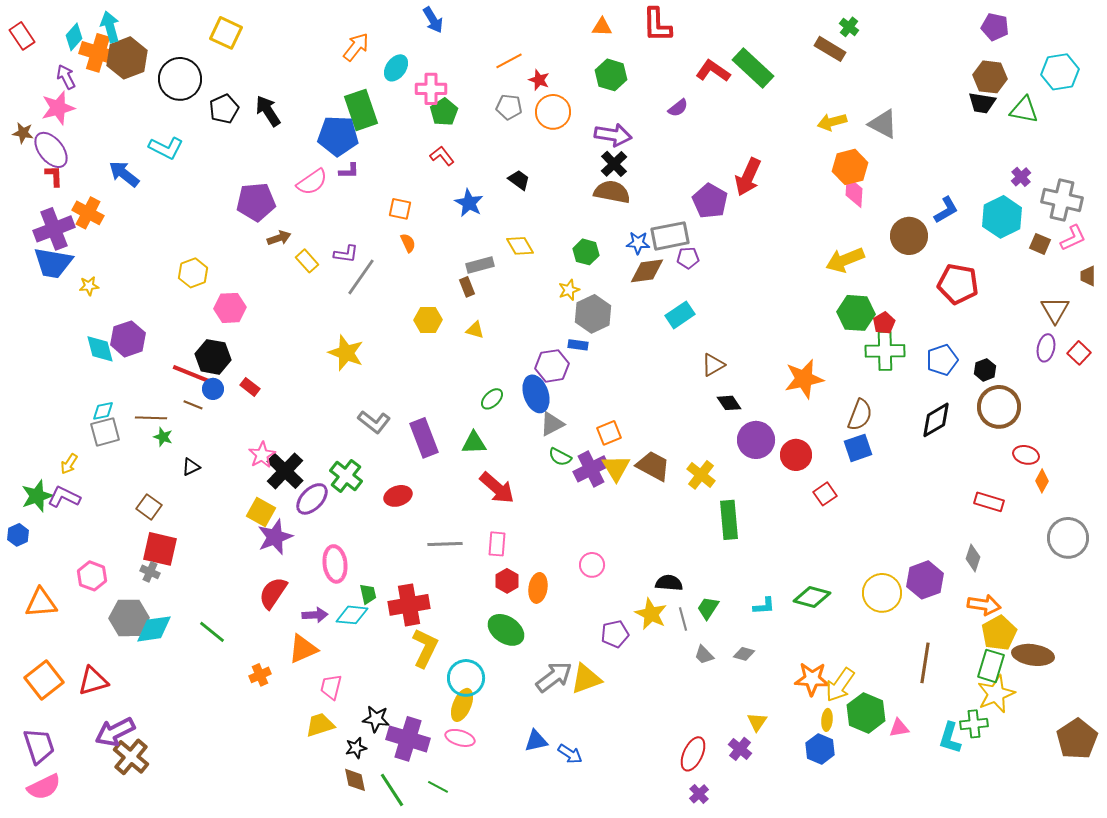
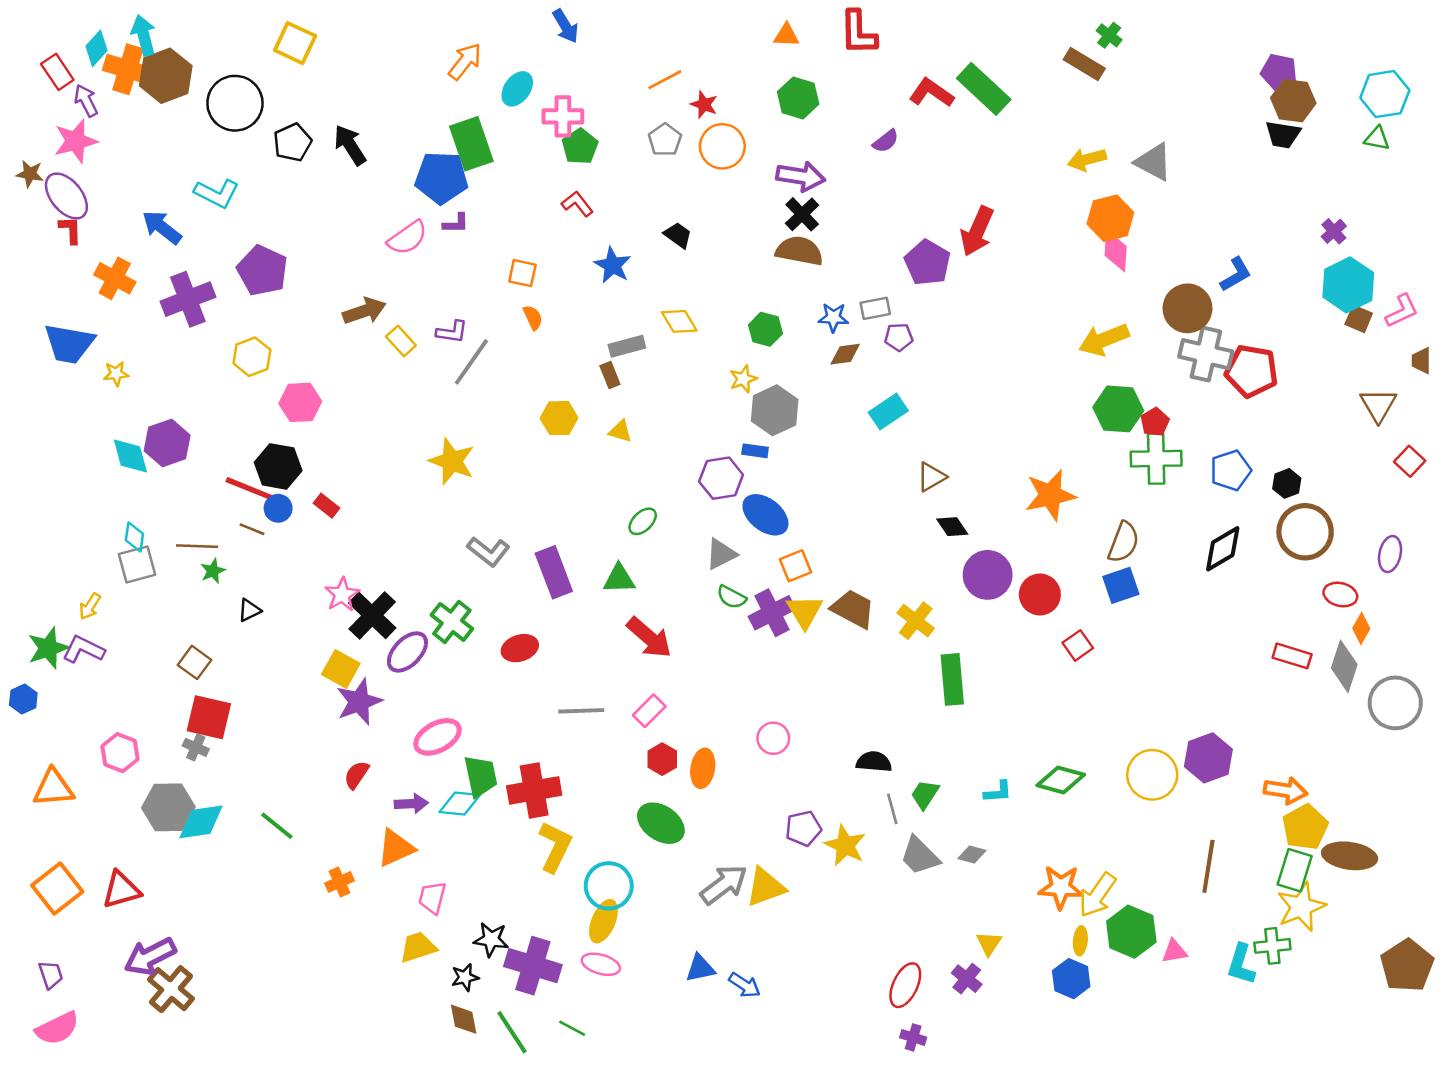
purple pentagon: (995, 27) -> (1279, 72), moved
red rectangle: (22, 36) -> (57, 72), moved
gray pentagon: (509, 107) -> (665, 140), turned 30
green triangle: (1024, 110) -> (1377, 138), moved, size x0.7
gray cross: (1062, 200) -> (1206, 354), moved
purple pentagon: (256, 202) -> (262, 270), moved, turned 30
cyan hexagon: (1002, 217) -> (1348, 285), moved
purple cross: (54, 229) -> (188, 299), moved
gray rectangle: (670, 236) -> (875, 308), size x0.6
brown arrow: (279, 238) -> (364, 311), size x1.4
brown diamond: (647, 271) -> (845, 354), size x0.7
purple ellipse: (1046, 348) -> (1390, 554), moved
blue ellipse: (536, 394) -> (765, 515), moved, turned -33
cyan diamond: (103, 411) -> (134, 537), turned -70
green star: (163, 437) -> (213, 571), turned 30
pink rectangle: (497, 544) -> (649, 711), turned 40
gray diamond: (973, 558) -> (1344, 666), moved, size x1.4
pink ellipse: (335, 564) -> (438, 737), turned 69
red semicircle: (273, 593) -> (356, 775), size x0.7
green trapezoid: (368, 594) -> (481, 776), size x1.6
yellow star: (651, 614) -> (845, 845), moved
gray trapezoid: (704, 655) -> (920, 856), size x1.6
purple trapezoid: (39, 746) -> (51, 975), size x0.6
purple cross: (699, 794) -> (913, 1037), turned -30

